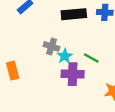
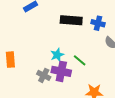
gray cross: (51, 46) -> (44, 75), moved

